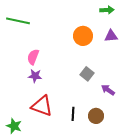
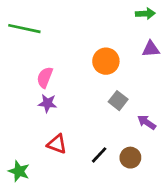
orange circle: (83, 36) -> (106, 61), moved
red triangle: (42, 106) -> (57, 144), size x0.7
black line: (73, 114) -> (99, 155), turned 40

